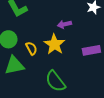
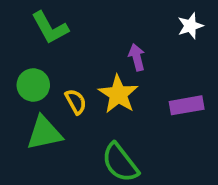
purple arrow: (64, 24) -> (137, 57), turned 88

